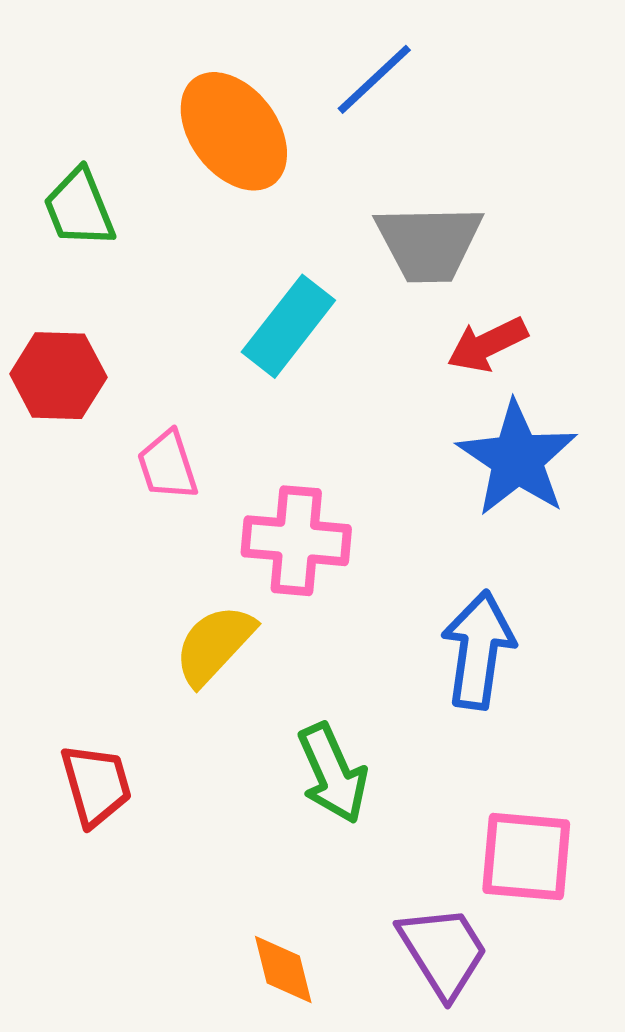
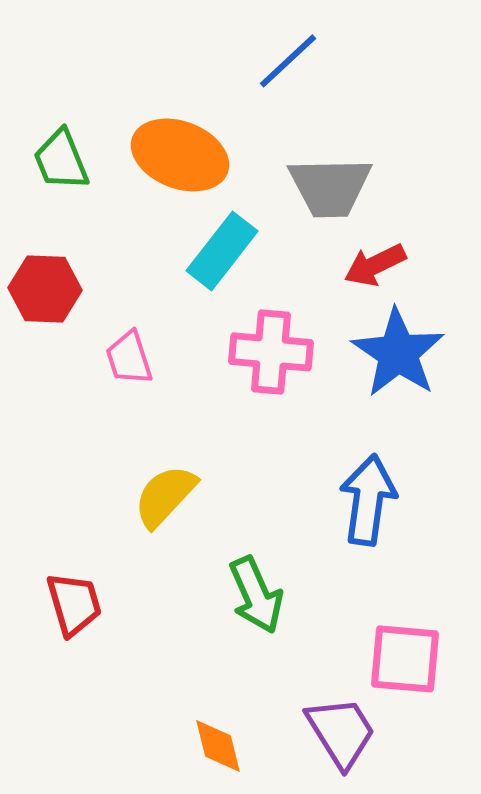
orange ellipse: (234, 131) -> (180, 155), moved, turned -32
pink cross: (296, 541) -> (271, 352), moved

